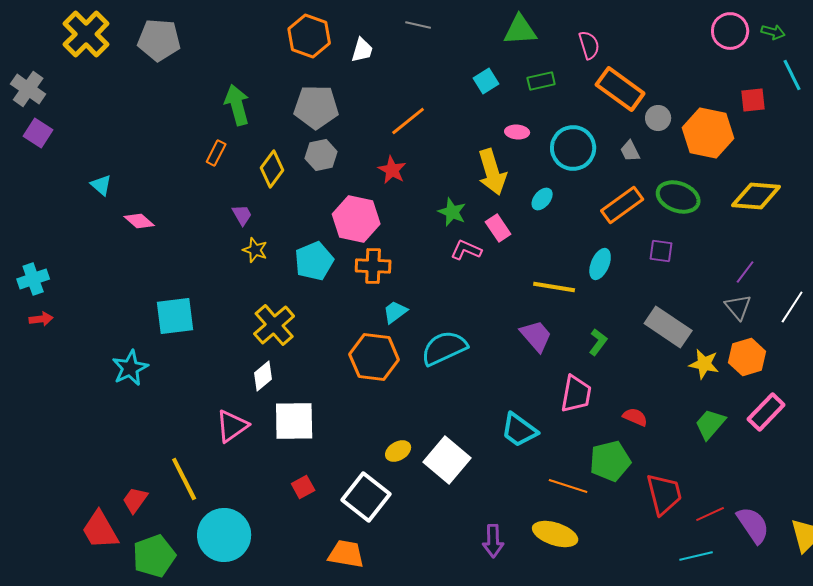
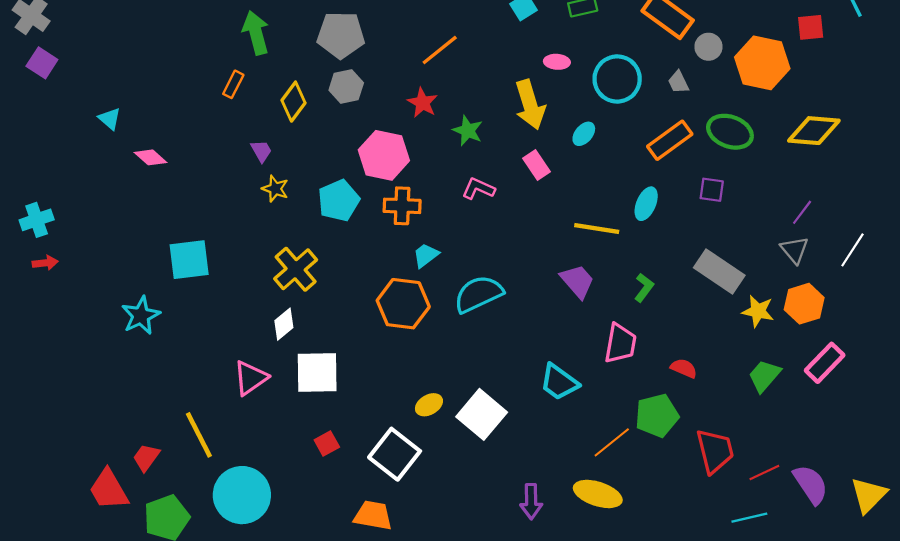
green star: (452, 212) -> (468, 131), moved
pink L-shape: (466, 250) -> (478, 189), moved
orange line: (568, 486) -> (612, 442), turned -57

